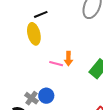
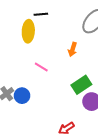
orange arrow: (68, 59) -> (72, 49), moved

